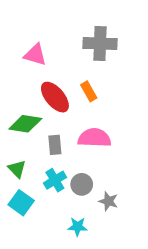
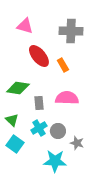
pink triangle: (35, 55) -> (25, 26), moved
red ellipse: (55, 97) -> (39, 56), moved
cyan star: (77, 227) -> (55, 161), size x1.6

